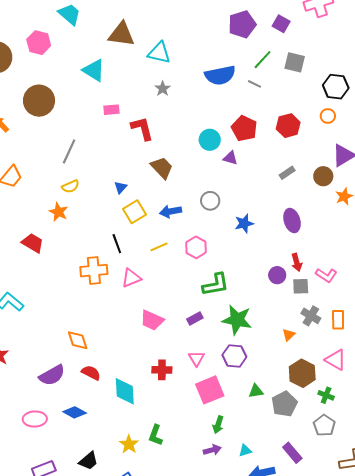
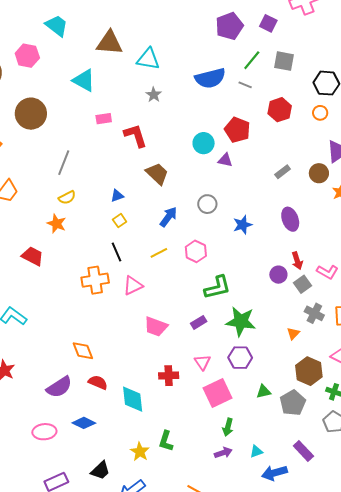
red hexagon: (288, 126) -> (280, 110), moved
blue triangle: (121, 187) -> (117, 196), turned 32
blue arrow: (171, 211) -> (168, 217), turned 140
yellow square: (135, 212) -> (120, 221), moved, size x0.6
gray square: (301, 286) -> (302, 284), turned -30

